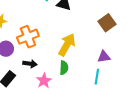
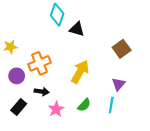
purple triangle: (104, 57) -> (118, 84), turned -40
green semicircle: (64, 68) -> (84, 105), moved, turned 40

